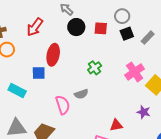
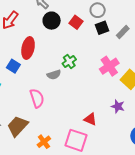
red square: (101, 28) -> (76, 22), turned 32
blue square: (39, 73) -> (13, 66), turned 32
gray semicircle: (81, 94) -> (54, 75), moved
red triangle: (116, 125) -> (90, 119), turned 32

